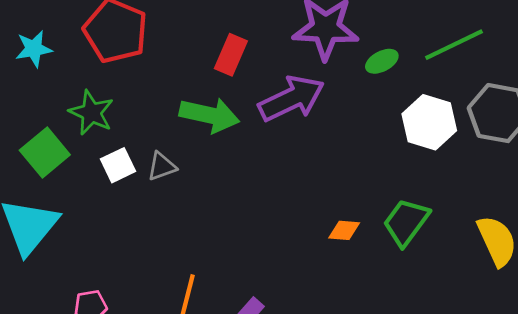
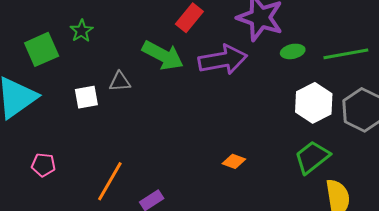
green star: (91, 113) -> (81, 31), size x0.7
white square: (118, 165) -> (86, 97), moved
green trapezoid: (406, 222) -> (312, 157), moved

